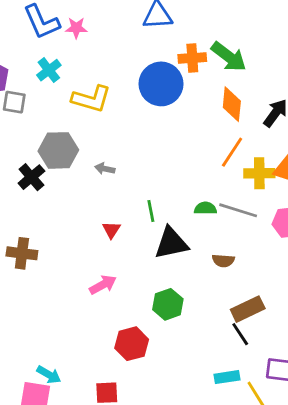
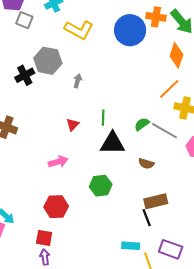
gray arrow: (105, 169) -> (78, 81), turned 80
green semicircle: (205, 208) -> (142, 124), turned -49
red hexagon: (132, 344) -> (56, 207), moved

